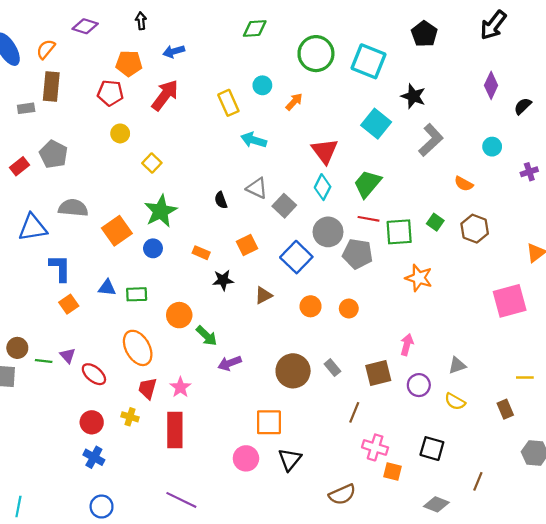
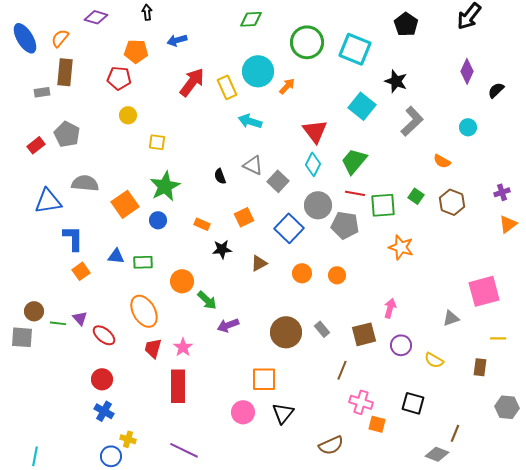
cyan circle: (262, 85) -> (258, 71), size x1.8
red arrow: (165, 95) -> (192, 82), moved
yellow square: (152, 163) -> (157, 142), turned -36
purple cross: (529, 172) -> (502, 192), moved
pink square: (510, 301) -> (484, 291), moved
gray triangle: (457, 365) -> (451, 318), moved
brown rectangle: (505, 409) -> (480, 367), turned 30
yellow cross: (130, 417) -> (128, 439), moved
gray diamond: (436, 504) -> (437, 454), moved

